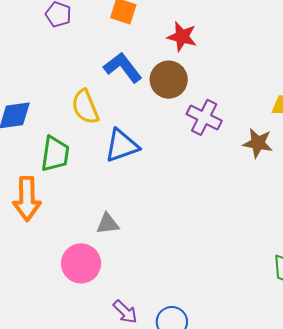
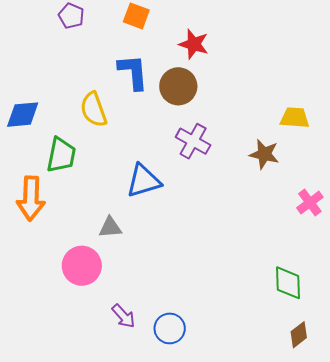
blue L-shape: (123, 67) -> (133, 72), turned 30
purple cross: (204, 117) -> (193, 141), moved
blue triangle: (122, 146) -> (144, 181), moved

